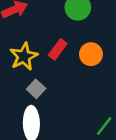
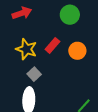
yellow star: (24, 56) -> (26, 49), turned -30

